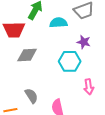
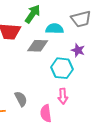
gray diamond: (27, 55) -> (38, 46), moved
pink arrow: (89, 87) -> (63, 96), moved

